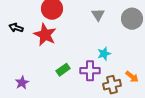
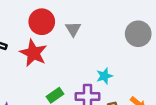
gray triangle: (98, 15) -> (73, 29), moved

